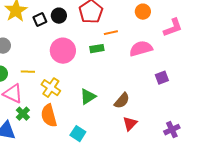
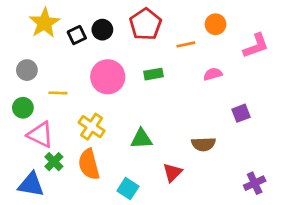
orange line: (111, 33) -> (186, 44), moved
pink semicircle: (141, 49) -> (213, 74), size x0.6
yellow line: (28, 72) -> (58, 93), moved
green triangle: (88, 97) -> (141, 139), turned 30
brown semicircle: (122, 101) -> (203, 144), moved, turned 48
red triangle: (130, 124) -> (172, 172), moved

